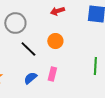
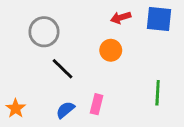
red arrow: (57, 11) -> (121, 18), moved
orange circle: (55, 41) -> (111, 50), moved

